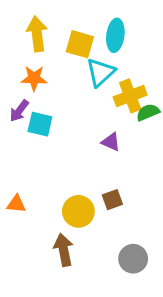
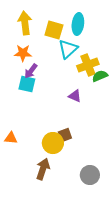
purple arrow: (19, 111) -> (31, 71), moved
brown square: (112, 200) -> (65, 135), moved
brown arrow: (64, 250) -> (43, 169), turned 30

